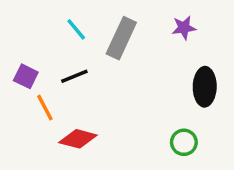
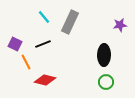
purple star: (184, 28) -> (120, 25), moved
black ellipse: (205, 87) -> (104, 55), moved

